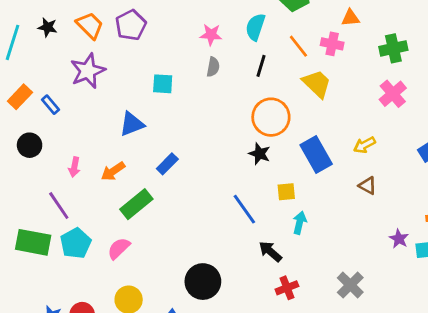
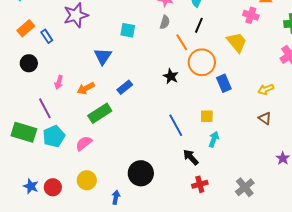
orange line: (298, 46) -> (182, 42), moved
blue triangle: (132, 124) -> (103, 56), turned -42
black star: (259, 154) -> (171, 76), moved
blue rectangle: (316, 155) -> (224, 83), moved, size x0.7

